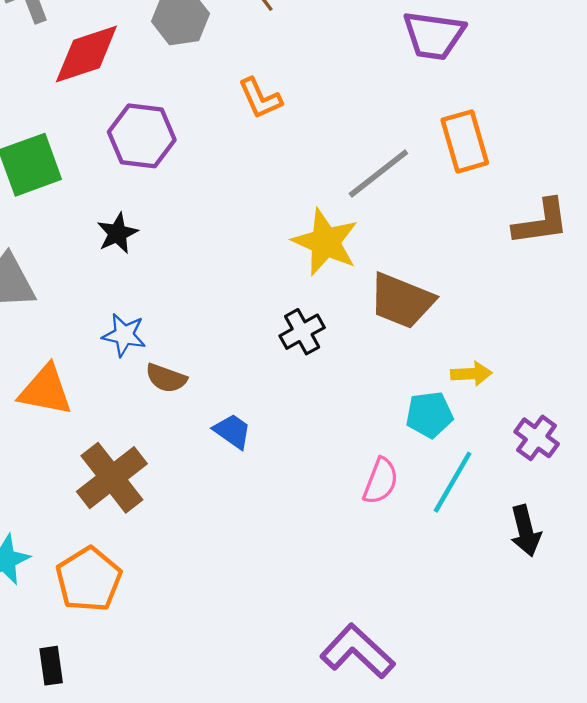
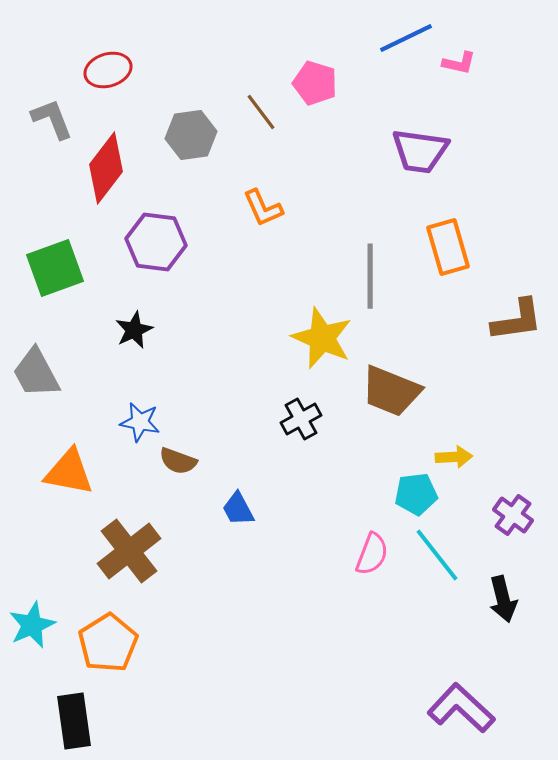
red diamond: (86, 54) -> (106, 168), turned -34
gray line: (378, 174) -> (370, 276), turned -52
blue trapezoid: (232, 431) -> (238, 509), turned -153
cyan line: (453, 482) -> (437, 555), turned -68
purple L-shape: (357, 651) -> (461, 708), moved
black rectangle: (51, 666) -> (74, 721), size x1.6

